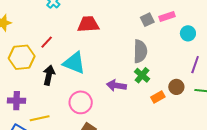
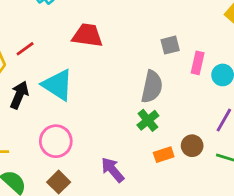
pink rectangle: (167, 17) -> (198, 63), moved, turned -70
purple arrow: (116, 85) -> (113, 170), moved, turned 30

